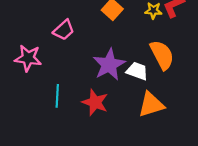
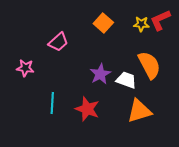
pink star: (28, 58) -> (25, 68), size x0.7
purple star: (109, 65) -> (100, 74), size x0.7

